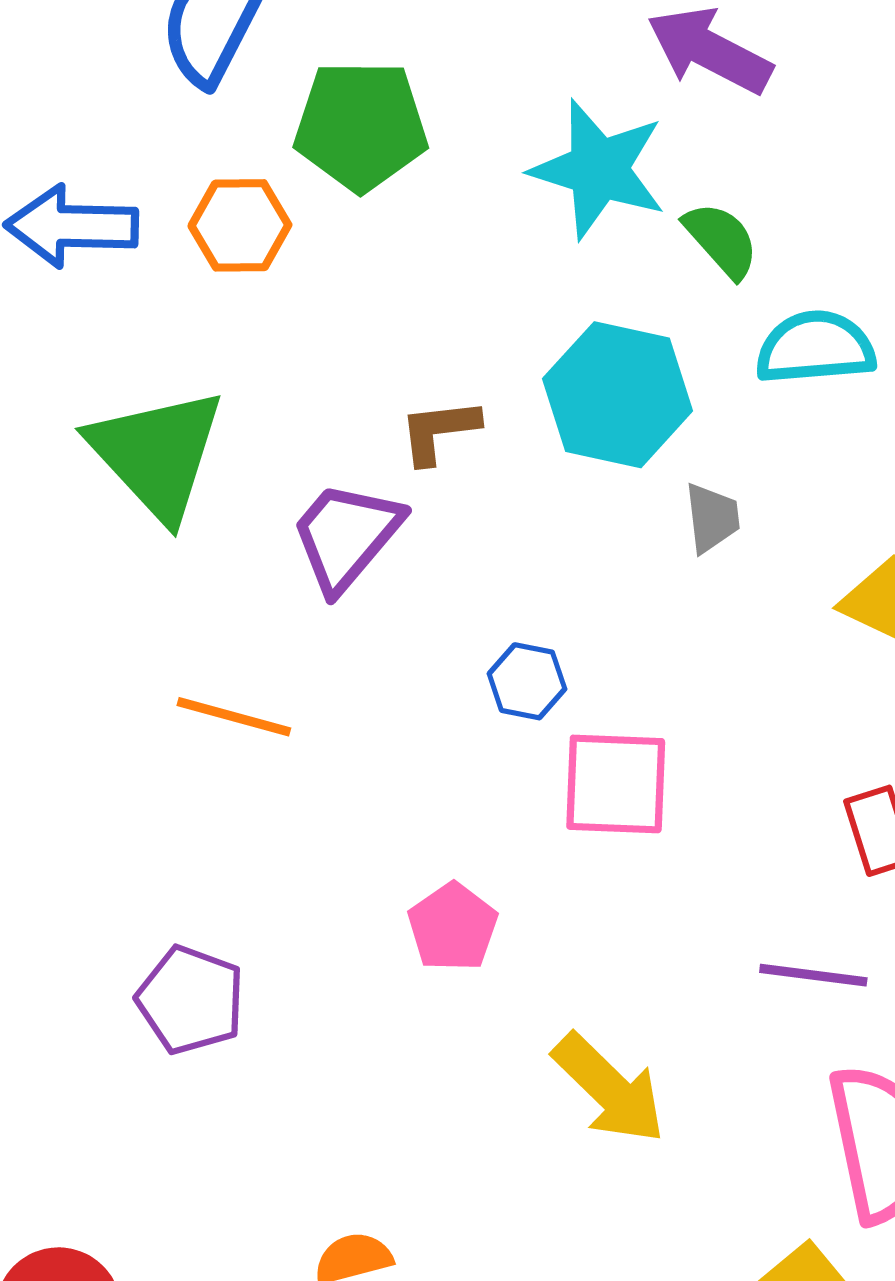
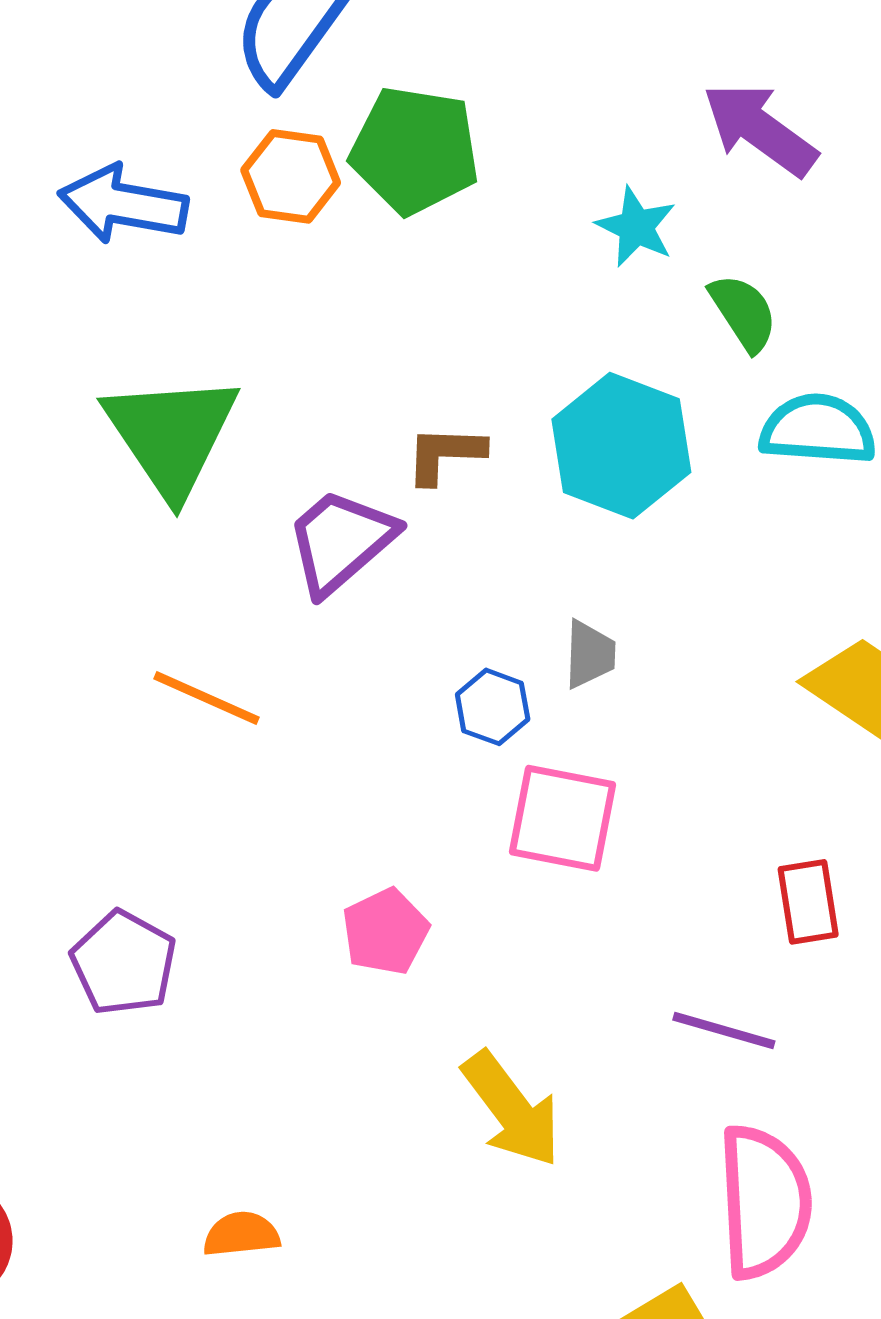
cyan star: (598, 169) -> (636, 227), size x0.6
orange hexagon: (240, 225) -> (291, 176), moved
gray trapezoid: (712, 518) -> (590, 654), moved

